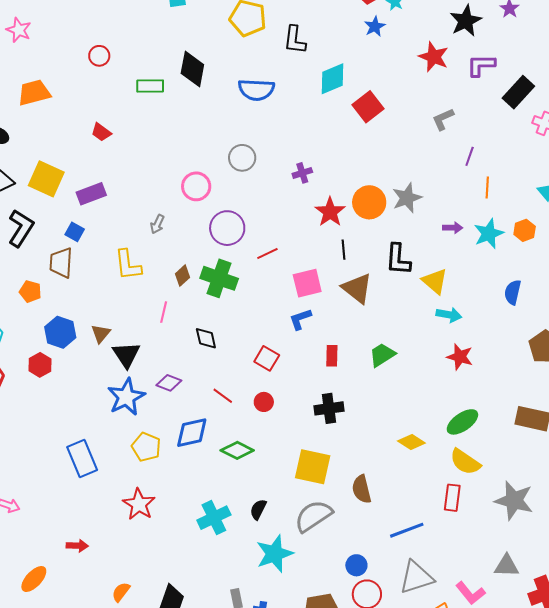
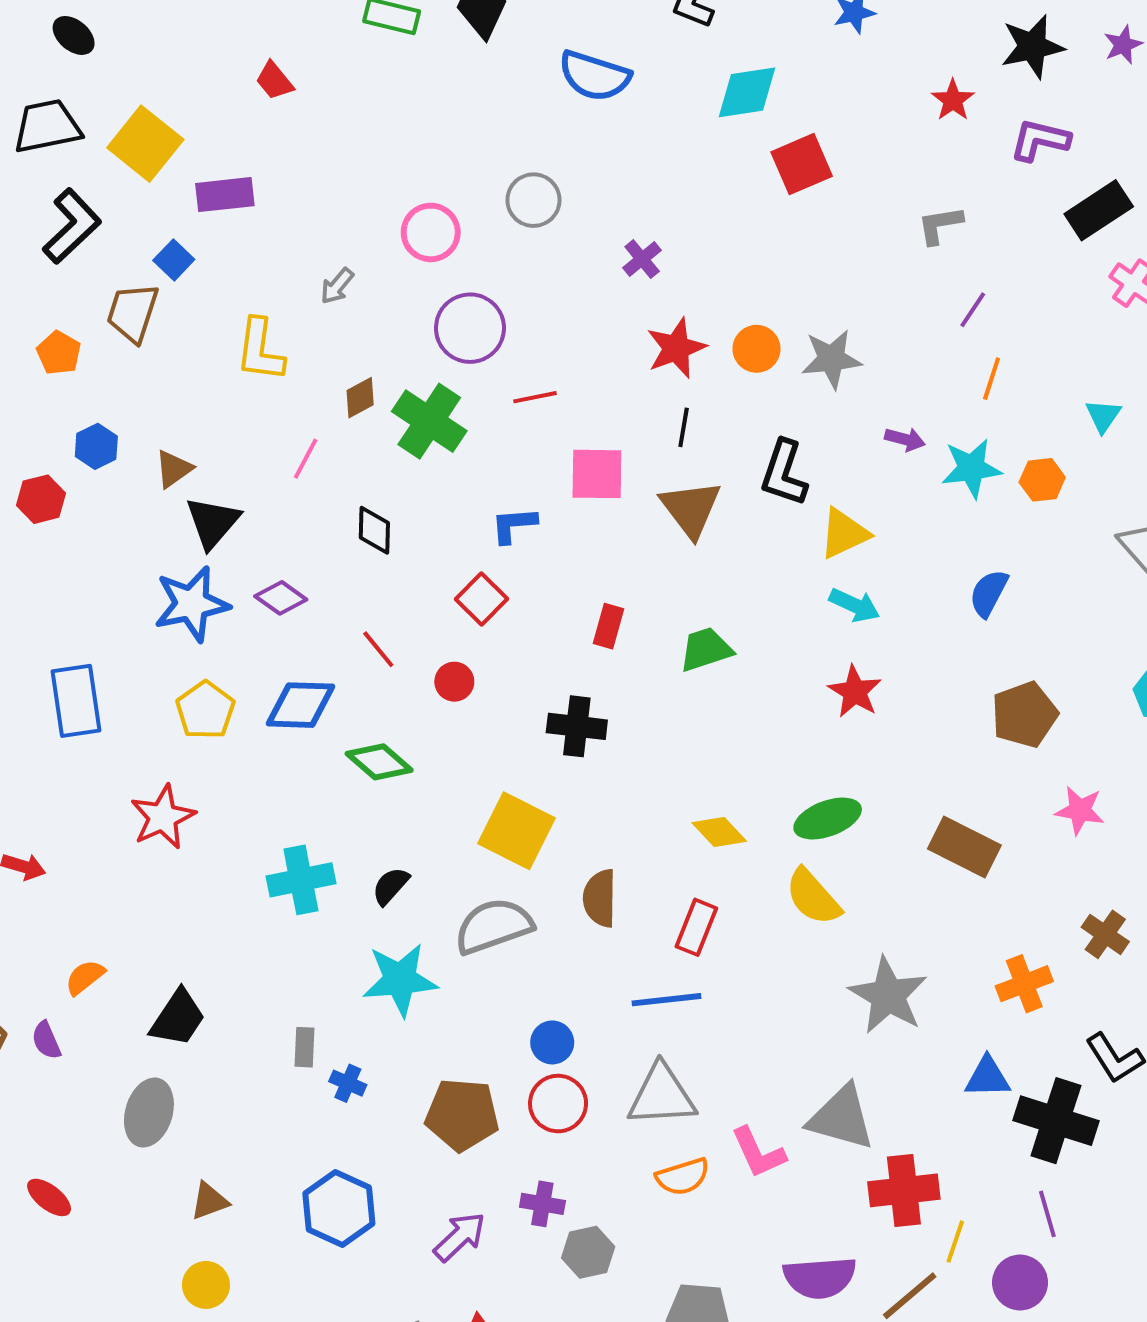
red star: (434, 57) -> (953, 100), size x0.7
purple cross: (302, 173) -> (642, 259), turned -36
orange circle: (369, 202) -> (756, 349), size x0.7
yellow triangle: (435, 281) -> (844, 533), turned 40
blue L-shape: (300, 319) -> (514, 525), moved
blue hexagon: (60, 332) -> (96, 446), size x0.7
red rectangle: (452, 498) -> (696, 927), moved
gray triangle: (507, 566) -> (841, 1118), size x1.4

